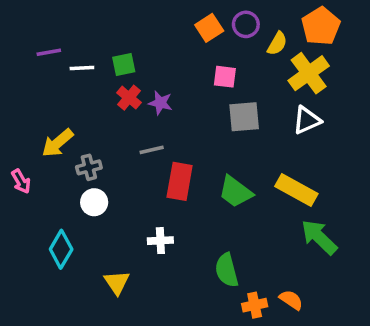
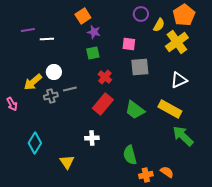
orange square: (209, 28) -> (83, 16), moved
green square: (124, 64) -> (93, 53), moved
red cross: (129, 98) -> (105, 77), moved
purple star: (160, 103) -> (94, 32), moved
white triangle: (307, 120) -> (179, 80), moved
gray line: (152, 150) -> (70, 89), moved
red rectangle: (180, 181) -> (103, 104), turned 30
white circle: (94, 202) -> (54, 72), moved

